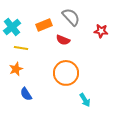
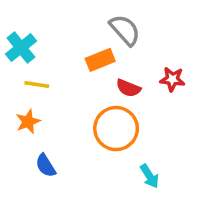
orange rectangle: (44, 25) -> (100, 60), moved
red star: (101, 31) -> (172, 79), moved
red semicircle: (63, 40) -> (128, 88), moved

